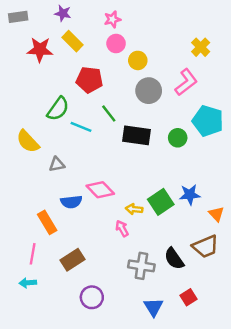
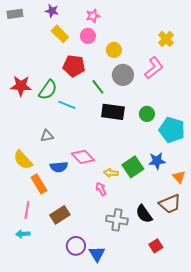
pink circle: (116, 44) -> (88, 36), moved
red star: (40, 50) -> (21, 86), moved
green line: (109, 114) -> (98, 87), moved
cyan pentagon: (208, 121) -> (172, 130), moved
yellow semicircle: (28, 141) -> (23, 160), moved
blue triangle: (153, 307) -> (97, 254), moved

